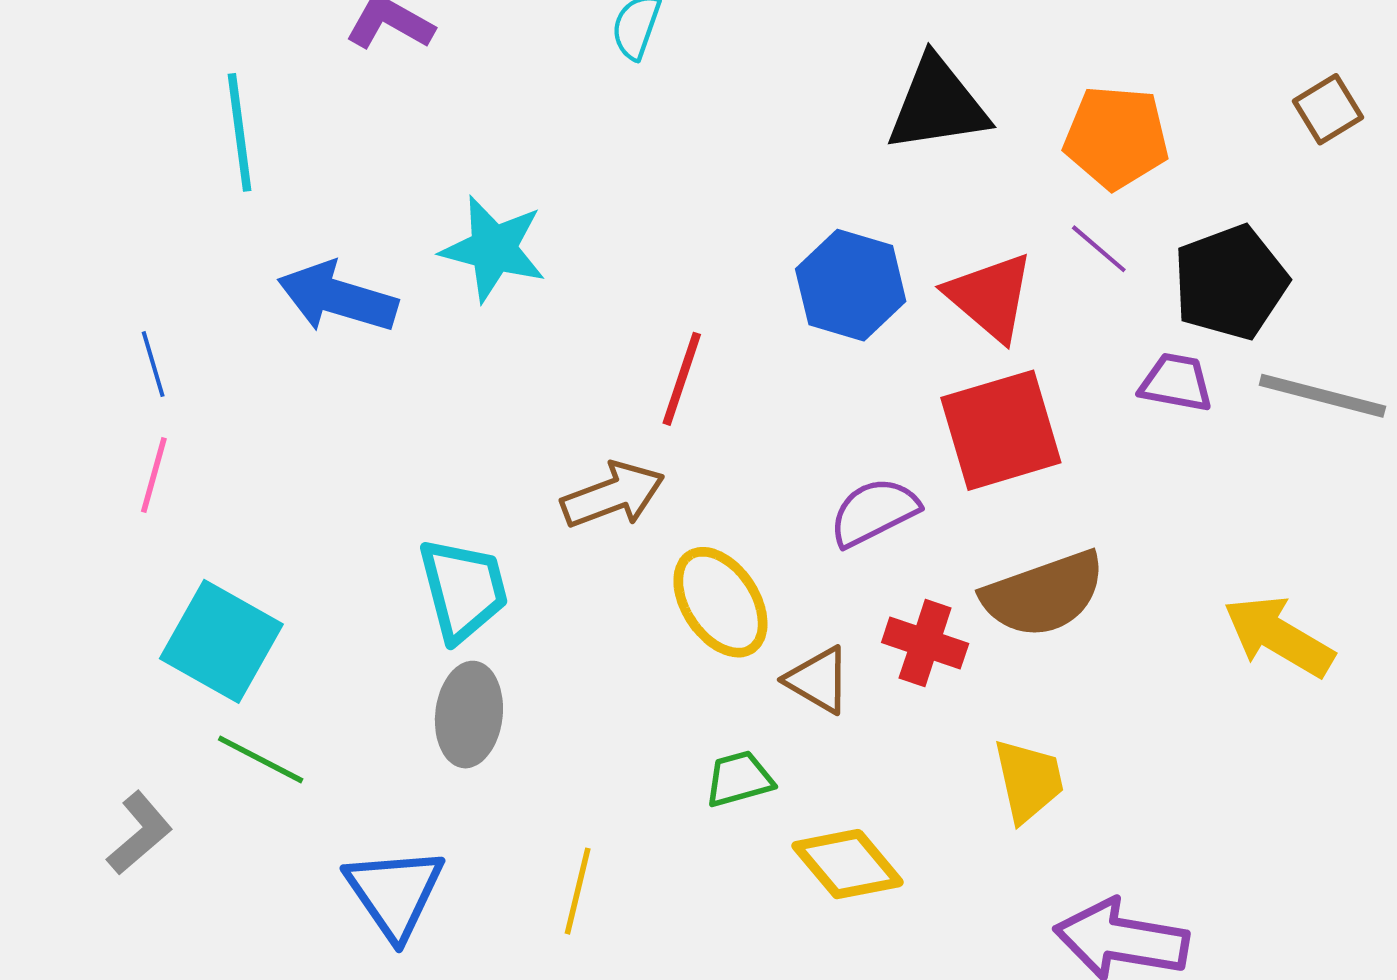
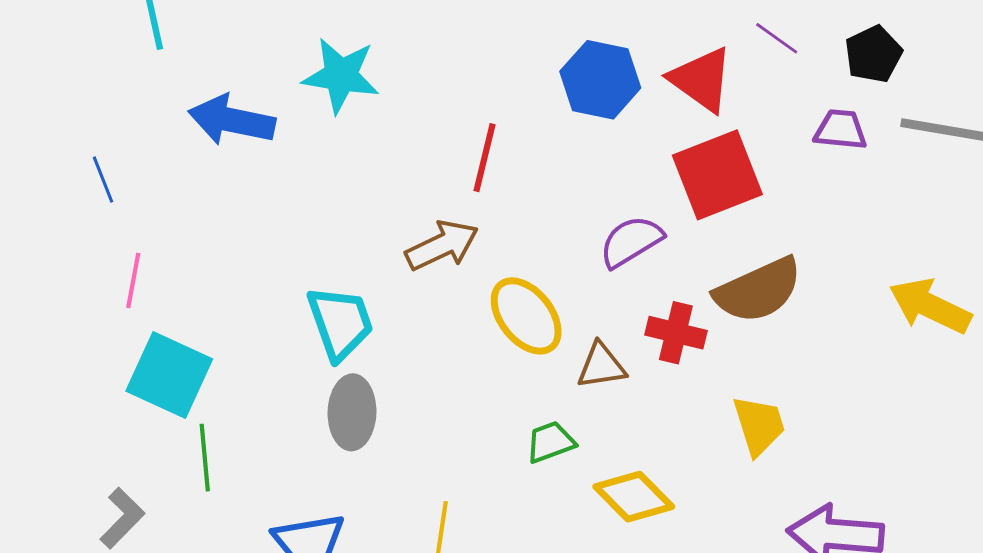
black pentagon: (1230, 282) -> (873, 54), size x0.7
pink line: (154, 475) -> (133, 280), moved
brown triangle: (818, 680) -> (601, 366), turned -34
green line: (261, 759) -> (205, 458), turned 62

